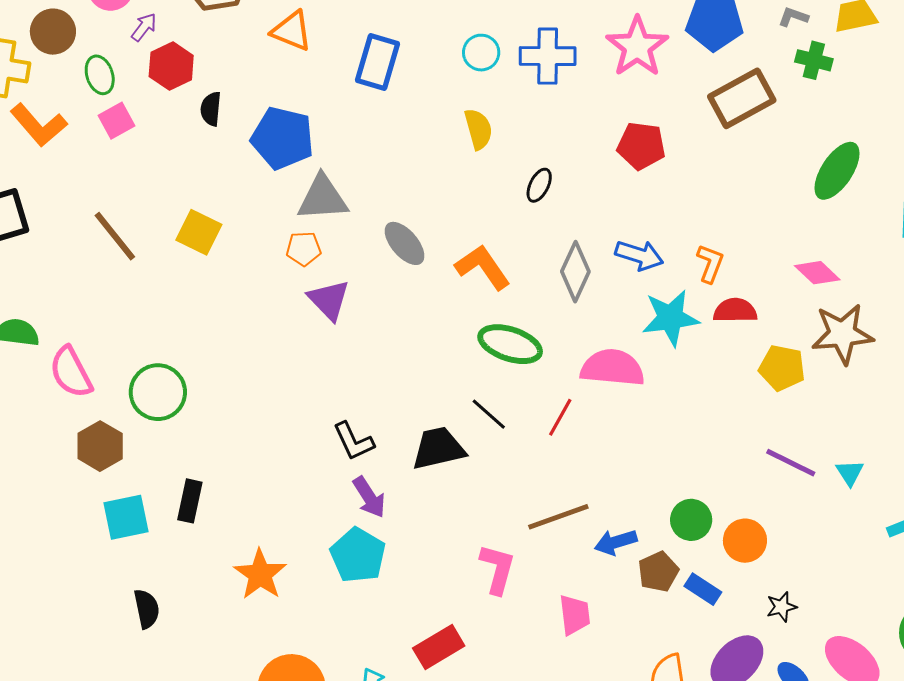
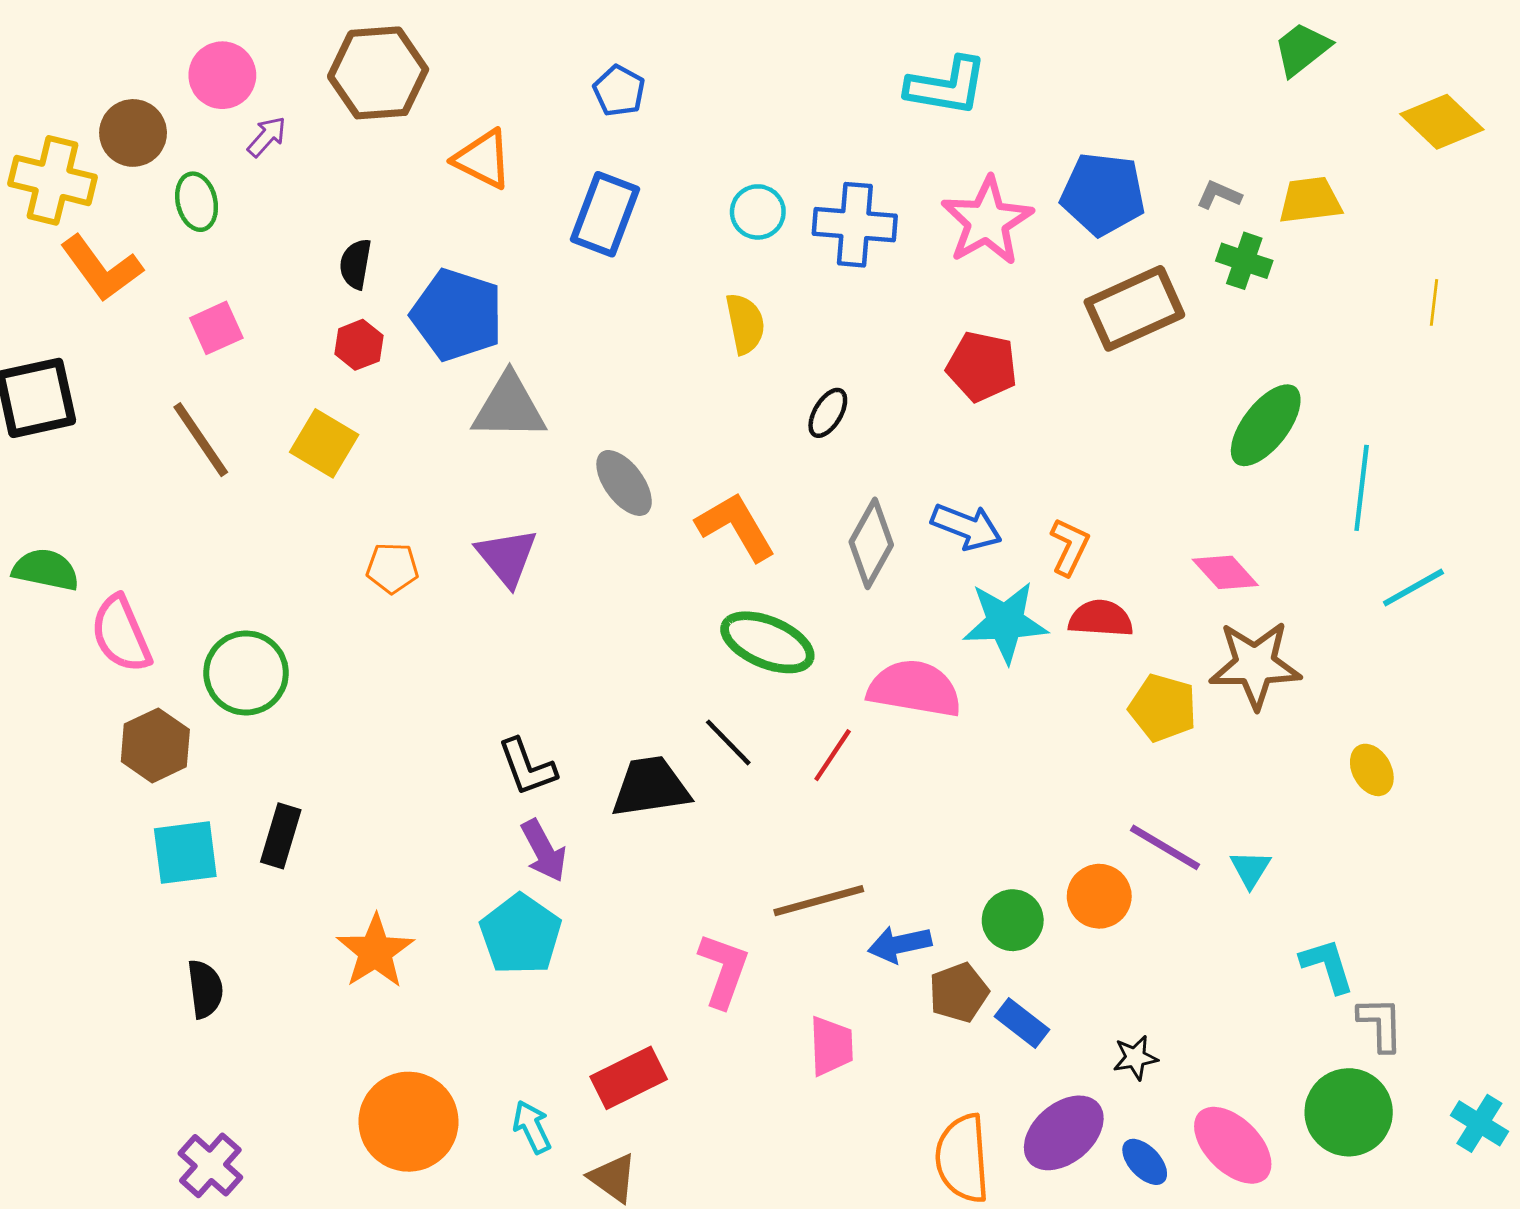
red hexagon: (171, 66) -> (359, 345), moved, size x0.7
pink square: (116, 121) -> (216, 328), moved
orange pentagon: (304, 249) -> (392, 568), moved
orange circle: (745, 541) -> (1099, 896), moved

